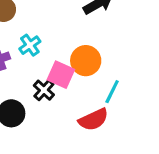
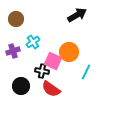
black cross: (44, 90) -> (42, 71), turned -32
red semicircle: (93, 120) -> (51, 89), moved, turned 60

